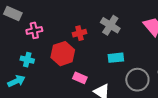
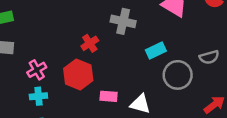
pink cross: (34, 30) -> (37, 70), moved
cyan rectangle: (116, 58) -> (156, 50), moved

